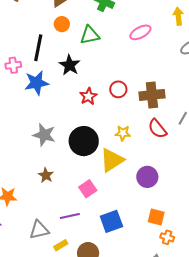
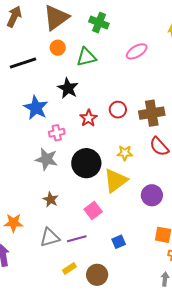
black line: (38, 48) -> (23, 63), moved, turned 64
pink cross: (13, 65) -> (57, 133), moved
blue star: (37, 83) -> (36, 108), turned -30
blue square: (111, 221) -> (119, 242), size x0.6
gray triangle: (39, 230) -> (50, 238), moved

